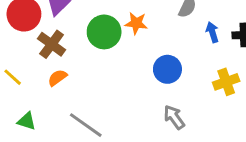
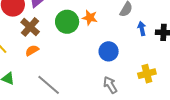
yellow cross: (226, 82) -> (147, 74), moved

